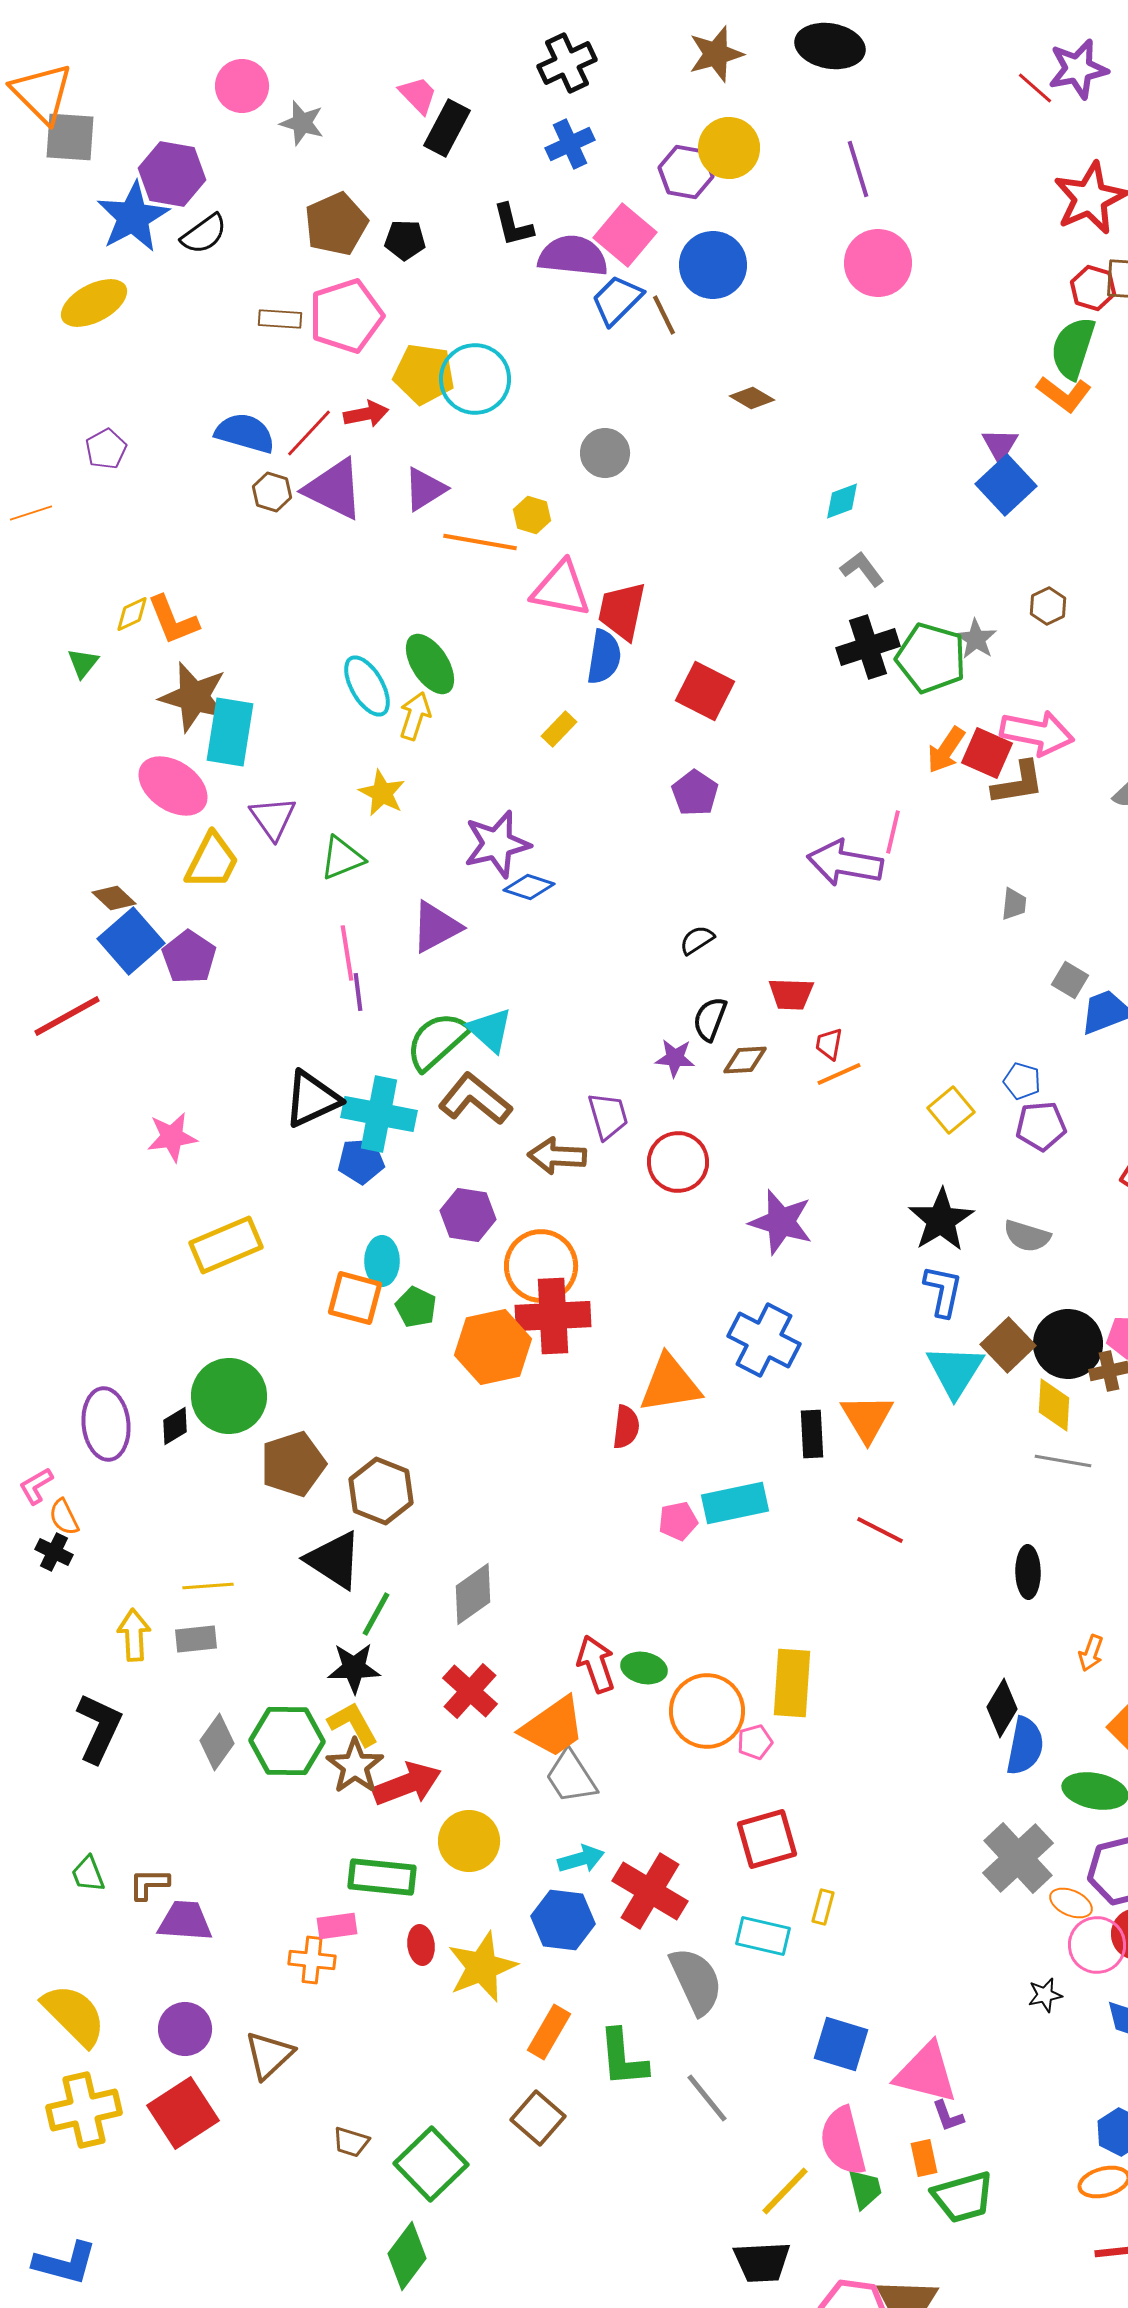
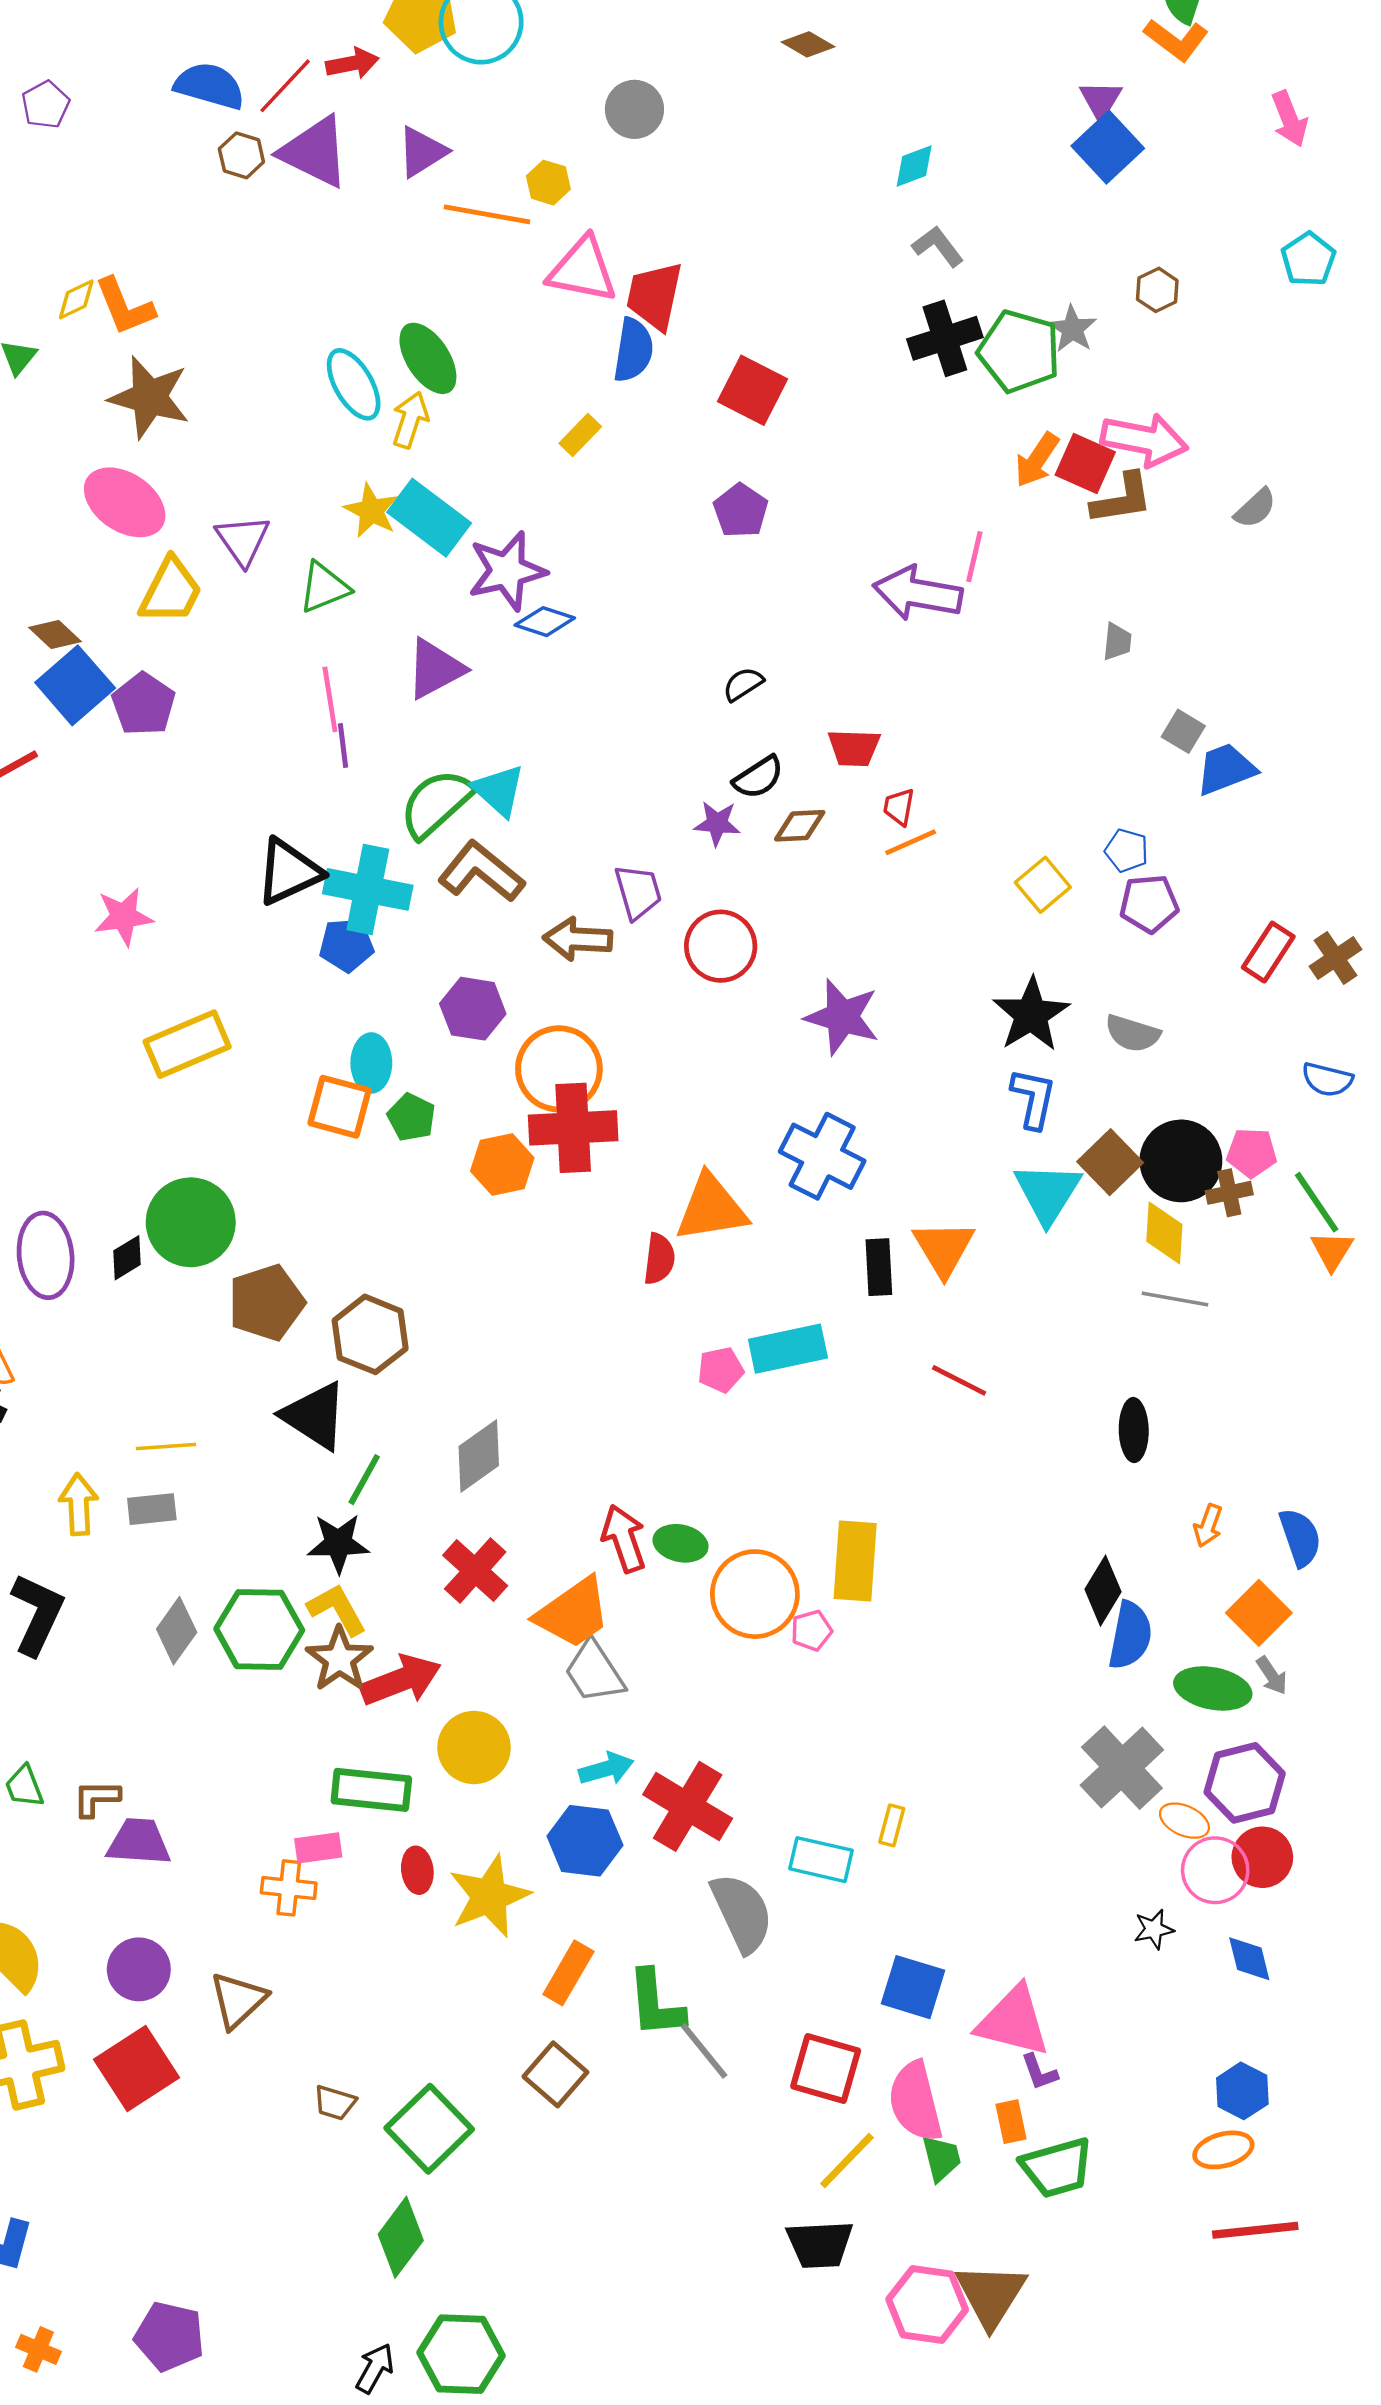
cyan rectangle: (230, 732) -> (429, 518), moved, turned -62
black semicircle: (710, 1019) -> (758, 777), turned -144
orange hexagon: (493, 1347) -> (502, 1164), size x0.7
red square: (767, 1839) -> (826, 2068), moved, turned 32
gray line: (707, 2098) -> (704, 2051), moved

